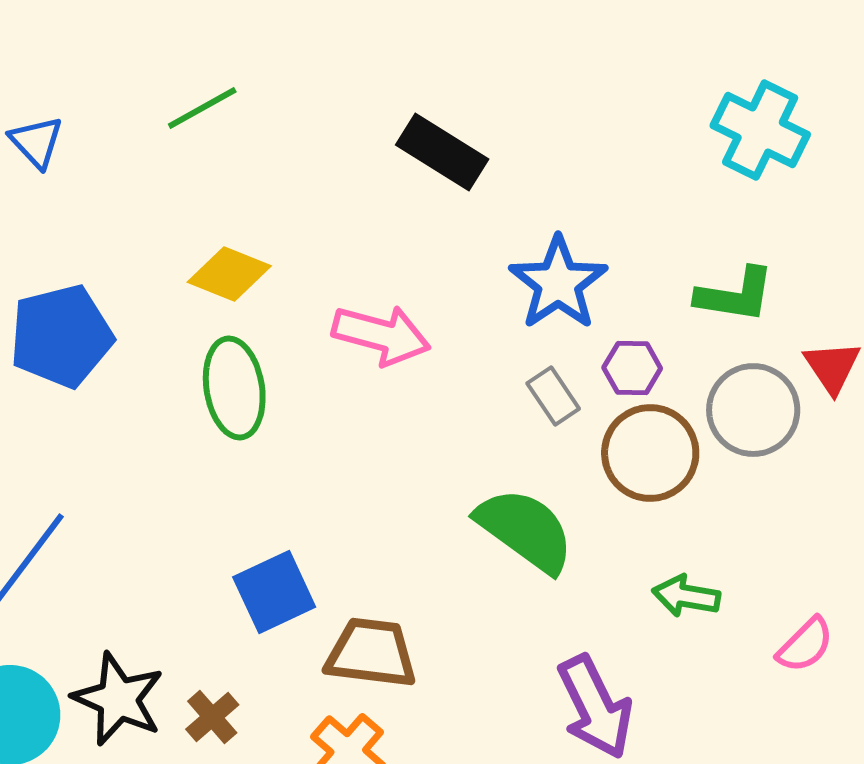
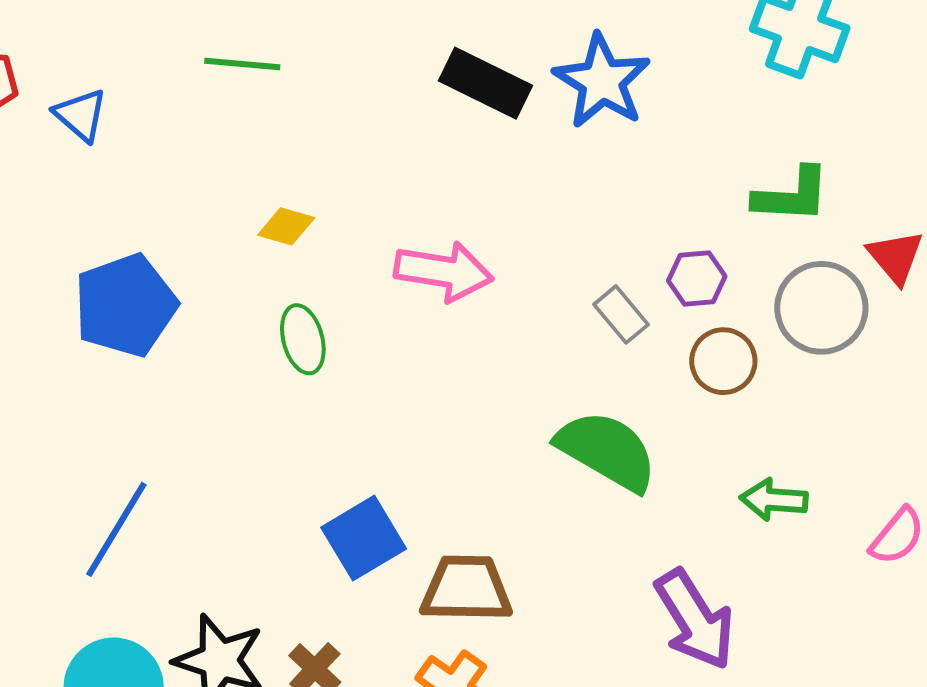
green line: (202, 108) -> (242, 64), turned 40
yellow diamond: (229, 274) -> (286, 226), size x0.7
blue star: (558, 283) -> (602, 81), moved
green ellipse: (234, 388) -> (303, 339), size x0.7
brown circle: (650, 453) -> (723, 361), size x0.7

